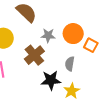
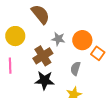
black star: (51, 80) -> (45, 80), moved

